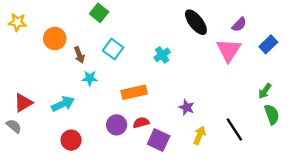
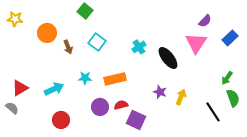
black ellipse: (196, 22) -> (168, 58), moved
cyan star: (90, 78) -> (85, 78), moved
black line: (234, 130) -> (213, 112), moved
yellow arrow: (199, 135) -> (181, 97), moved

